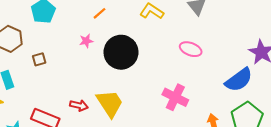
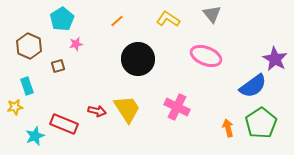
pink star: (86, 41) -> (76, 44), moved
pink ellipse: (191, 49) -> (206, 56), size x1.4
pink cross: (175, 97) -> (177, 107), moved

